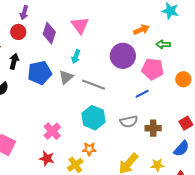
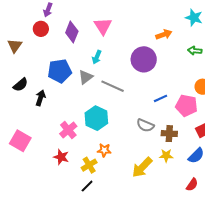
green arrow: (163, 44) -> (195, 51), moved
black arrow: (14, 61) -> (40, 98), moved
pink pentagon: (153, 69) -> (186, 106), moved
cyan hexagon: (93, 118) -> (96, 118), moved
gray semicircle: (129, 122) -> (145, 125), turned 30
yellow star: (157, 165) -> (166, 156), moved

